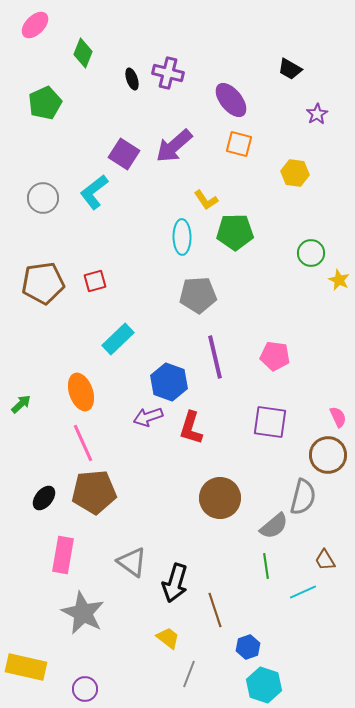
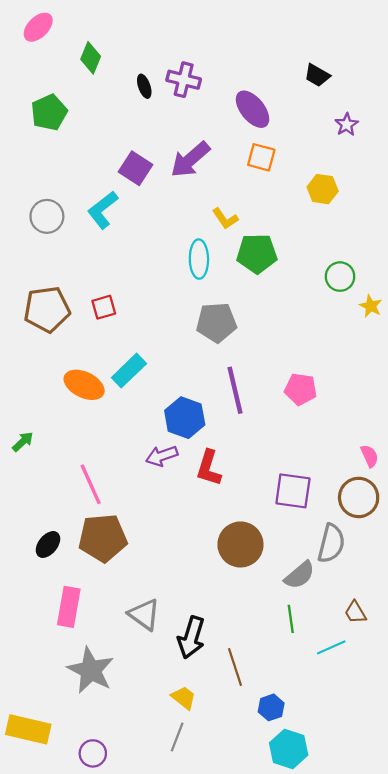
orange ellipse: (81, 392) -> (84, 385), moved, turned -45
purple square: (270, 422) -> (293, 491), moved
gray line: (189, 674) -> (177, 737), moved

